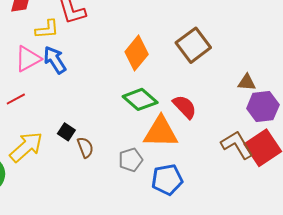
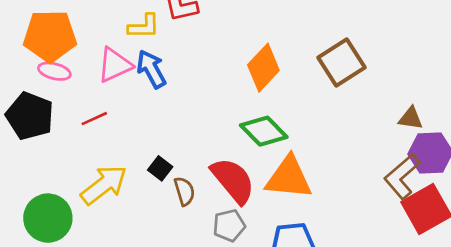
red semicircle: (185, 107) -> (233, 180), moved, size x1.4
brown L-shape: (237, 145) -> (402, 176), moved, turned -104
gray pentagon: (131, 160) -> (229, 225), moved

